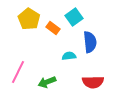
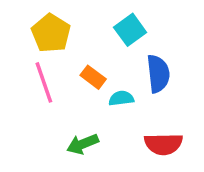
orange rectangle: (53, 28) -> (93, 77), moved
pink line: (18, 72) -> (44, 82), moved, turned -45

